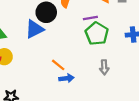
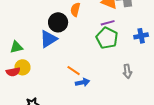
purple line: (90, 18) -> (108, 23), moved
gray arrow: (104, 67) -> (127, 71), moved

